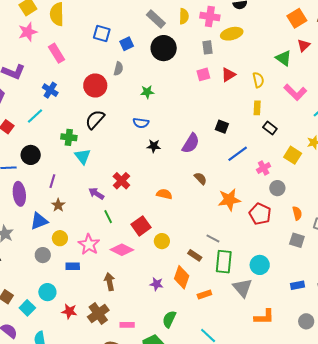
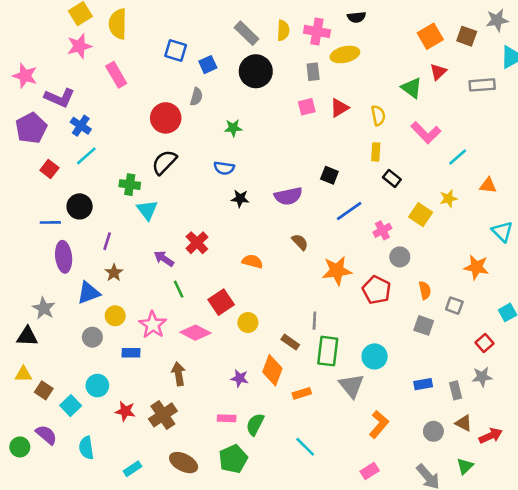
blue cross: (50, 90) -> (81, 126), moved
purple semicircle: (191, 143) -> (288, 196), turned 45
gray line: (213, 239) -> (314, 321), turned 64
orange L-shape: (264, 317) -> (379, 424), turned -50
pink rectangle: (127, 325) -> (227, 418), moved

